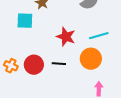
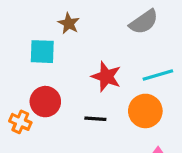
red circle: (34, 65) -> (45, 102), moved

